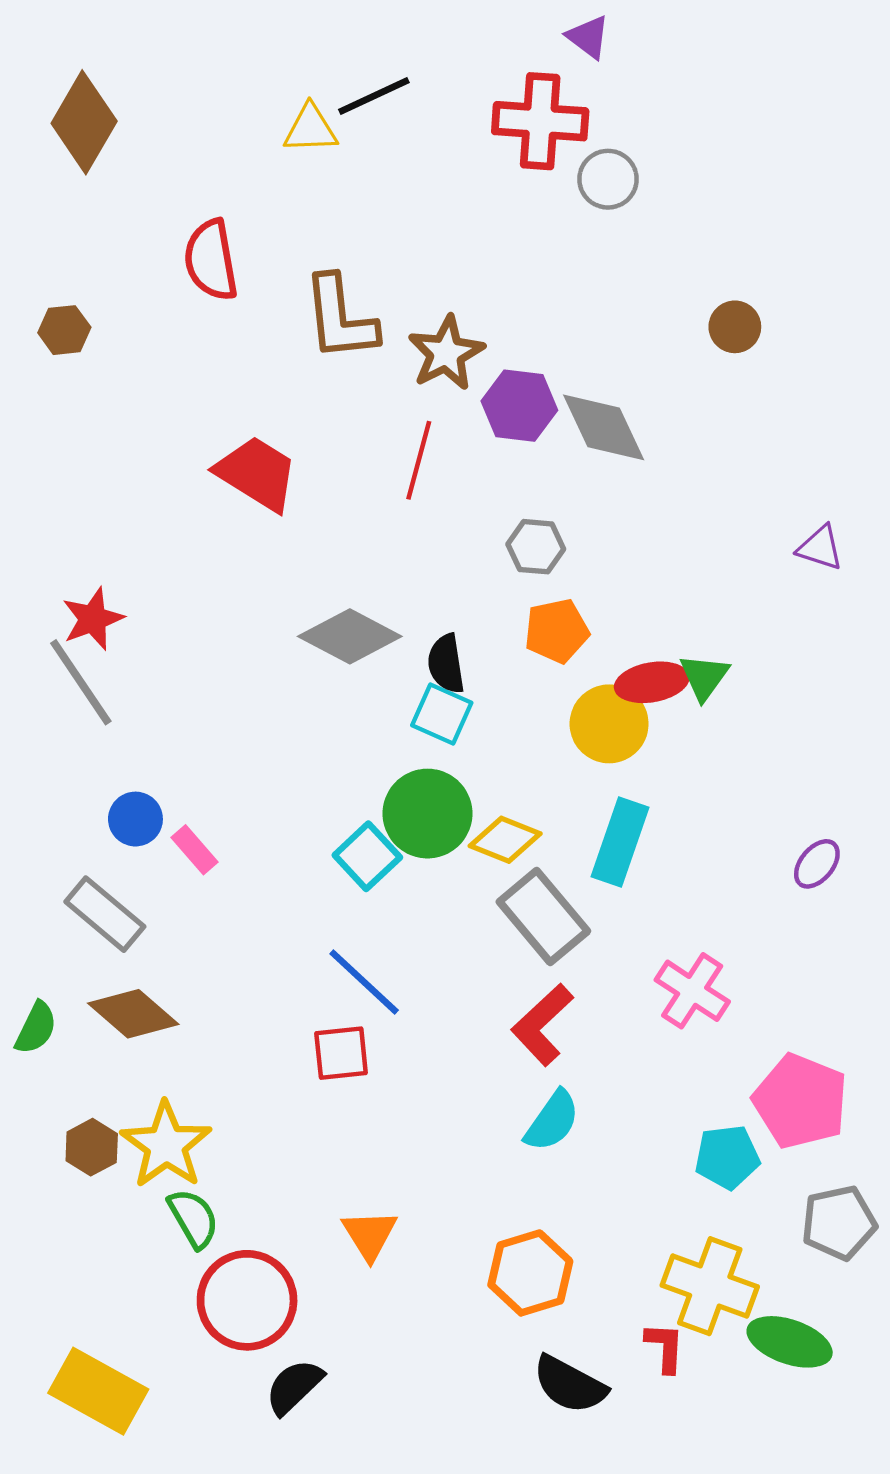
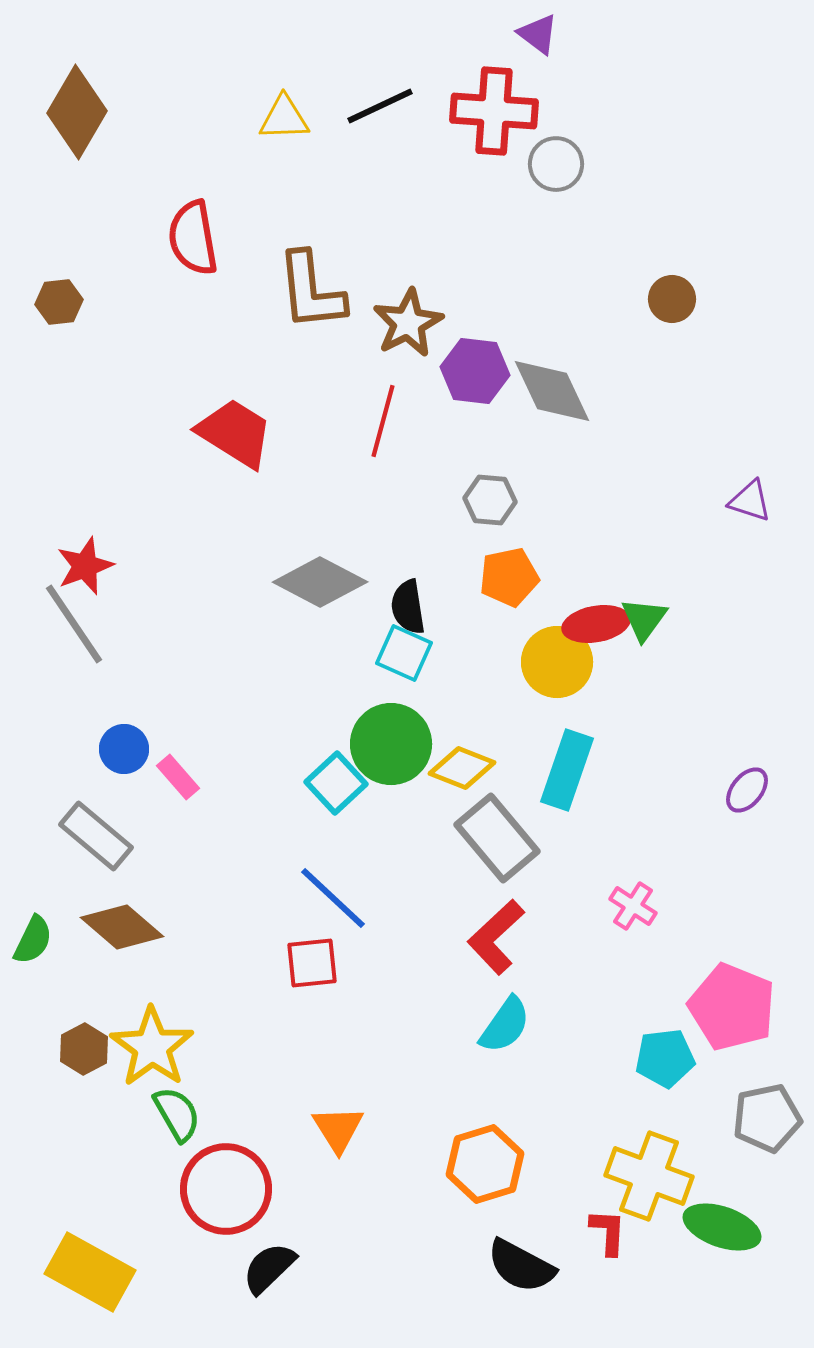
black line: (374, 96) -> (380, 106), moved
pink cross: (692, 991) -> (633, 906), size x0.7

